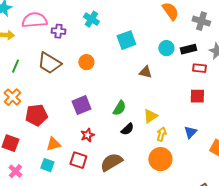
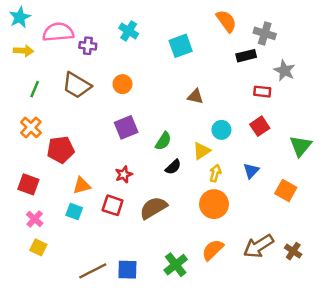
cyan square: (126, 40) -> (181, 46), moved
cyan circle: (166, 48) -> (221, 130), moved
black rectangle: (188, 49) -> (246, 56), moved
red square: (197, 96) -> (260, 126), turned -35
purple square: (81, 105) -> (126, 127), moved

